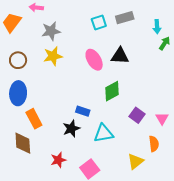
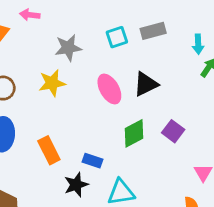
gray star: (51, 31) -> (68, 48), moved
black triangle: (120, 56) -> (146, 84), turned -30
purple square: (137, 115) -> (173, 131), moved
orange rectangle: (34, 119) -> (49, 150), moved

